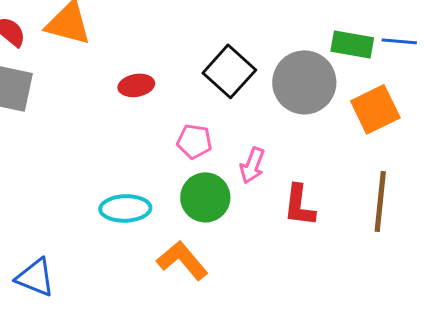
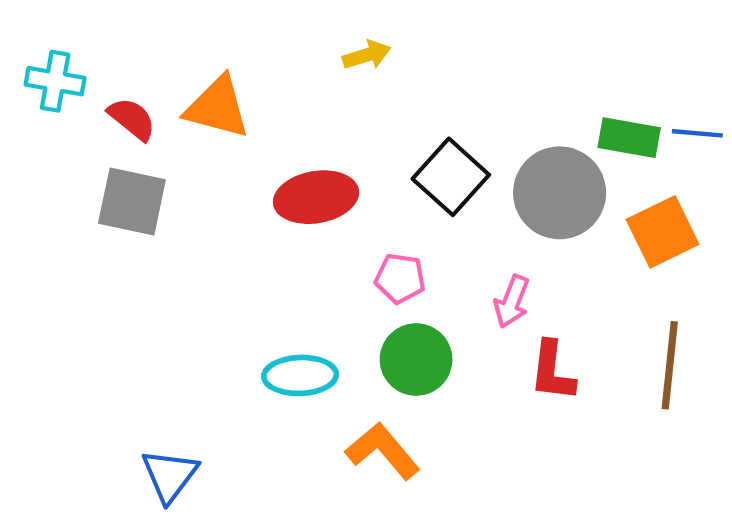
red ellipse: (136, 85) -> (316, 197), size x1.6
pink arrow: (252, 165) -> (512, 302), moved
blue triangle: (35, 277) -> (170, 475), turned 45

